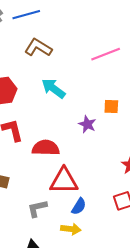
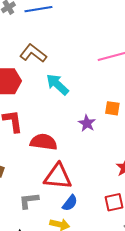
brown L-shape: (38, 48) -> (33, 53), moved

